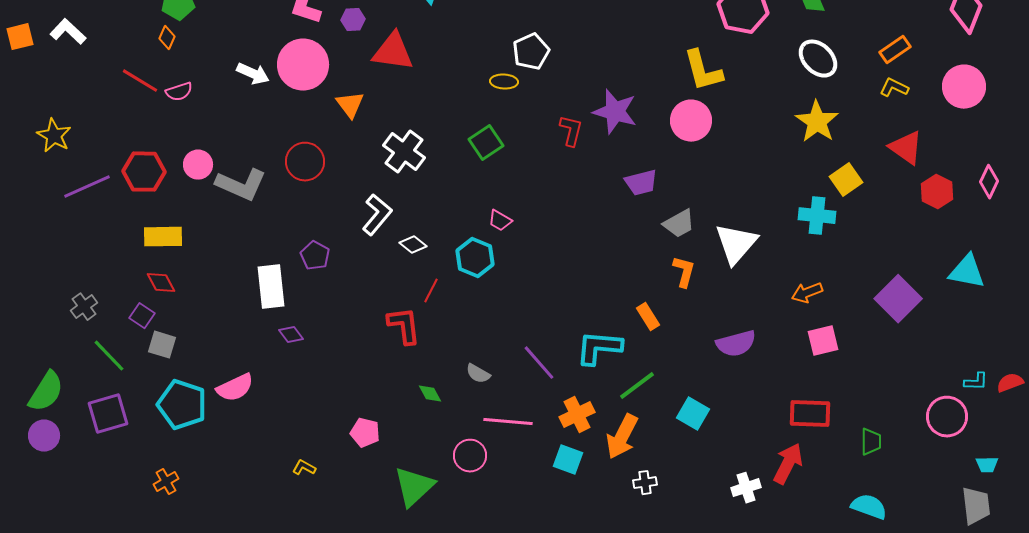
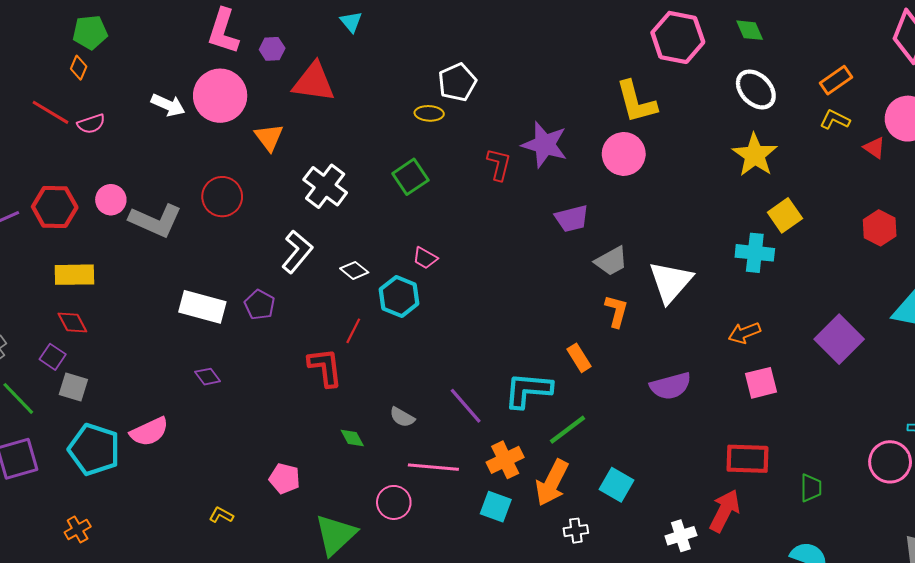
red triangle: (906, 148) -> (874, 148), moved, size x0.6
white diamond: (413, 245) -> (354, 270), moved
purple pentagon: (315, 256) -> (260, 305), moved
white rectangle: (271, 287) -> (202, 307), moved, turned -69
cyan square: (693, 414) -> (616, 485), moved

